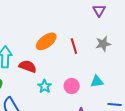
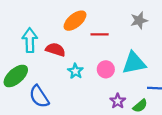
red line: (74, 46) -> (100, 34), moved, turned -70
cyan triangle: (97, 81) -> (134, 63), size x1.6

